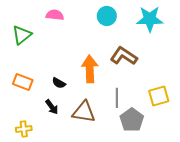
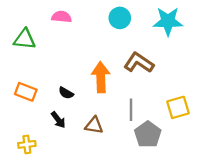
green triangle: (22, 35) -> (25, 39), turned 45
brown triangle: (84, 112) -> (94, 125), size x0.7

